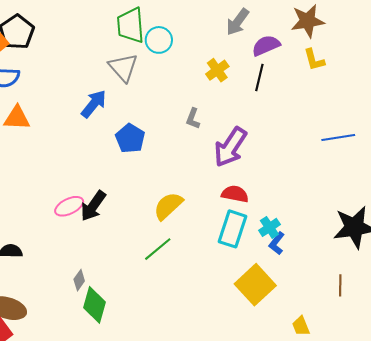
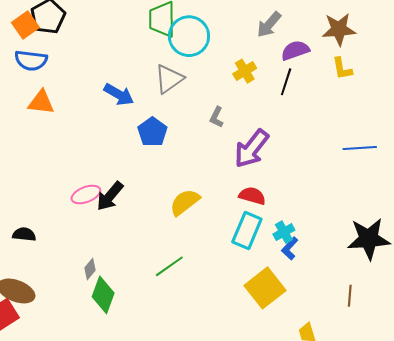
cyan circle: (159, 40) -> (189, 36), size x1.5
gray triangle: (123, 67) -> (169, 79), moved, turned 32
blue arrow: (94, 104) -> (119, 95), turned 76
green line: (158, 249) -> (169, 266), moved

